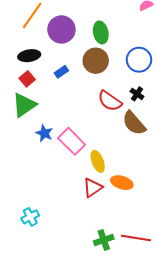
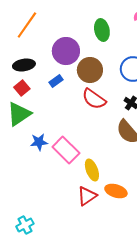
purple circle: (61, 29) -> (66, 51), moved
green ellipse: (101, 32) -> (102, 30), moved
red semicircle: (110, 101) -> (94, 99), moved
blue star: (44, 133) -> (39, 142), turned -30

